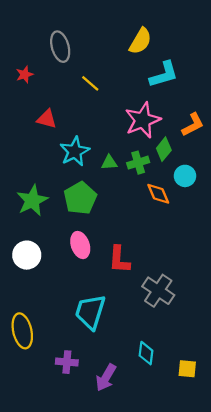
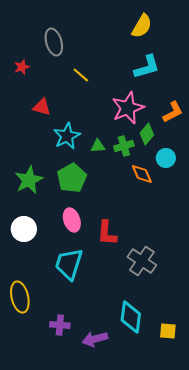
yellow semicircle: (140, 41) -> (142, 26), moved
cyan trapezoid: (90, 312) -> (69, 264), moved
cyan diamond: (146, 353) -> (131, 317), size x1.5
purple arrow: (106, 378) -> (95, 339), turned 45

